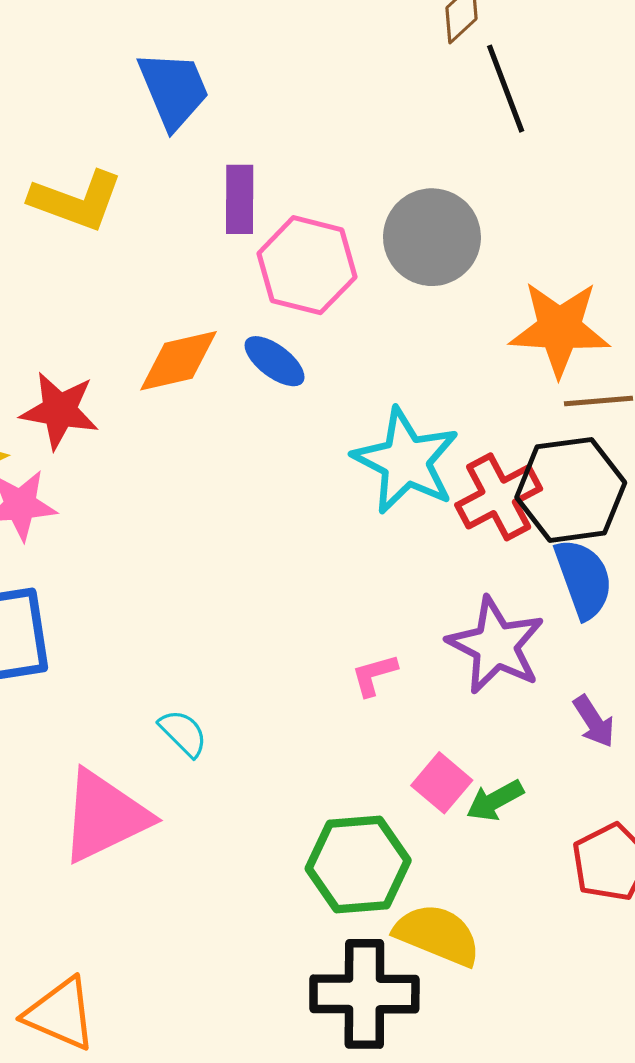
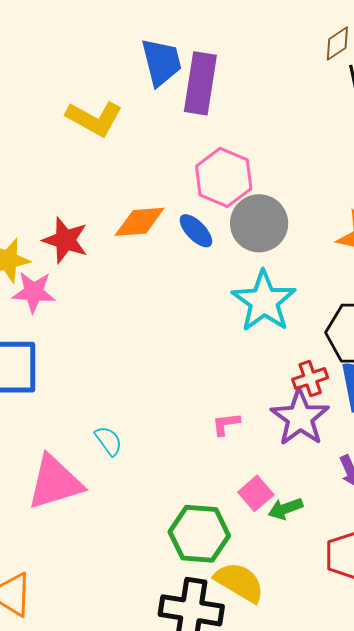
purple rectangle: (240, 199) -> (200, 83), moved, size x1.5
gray circle: (432, 237) -> (259, 223), moved
red cross: (499, 497) -> (310, 378), moved, size x0.7

